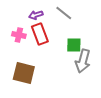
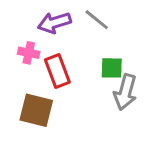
purple arrow: (36, 15) -> (54, 23), size x1.5
red rectangle: (40, 34) -> (57, 71), moved

